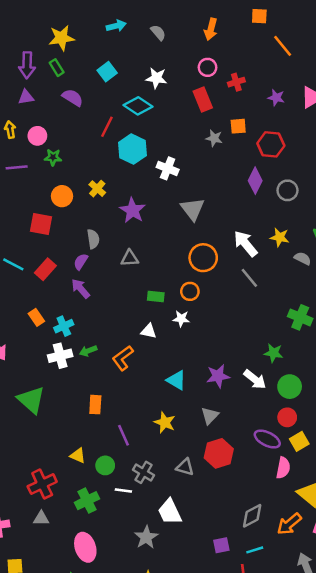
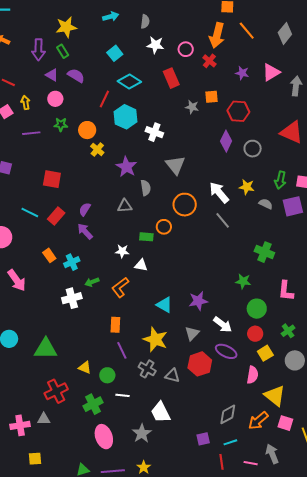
orange arrow: (211, 29) -> (217, 35), moved, size x1.4
gray semicircle: (158, 33) -> (145, 22), turned 48
cyan square: (107, 72) -> (115, 53), moved
white star: (156, 78) -> (155, 45), moved
red cross: (236, 82) -> (209, 61), turned -32
purple triangle: (26, 97) -> (52, 75), moved, turned 40
red rectangle: (203, 99) -> (171, 78), moved
pink circle: (37, 136) -> (55, 99), moved
orange circle: (62, 196) -> (87, 130), moved
gray semicircle: (93, 239) -> (146, 188), moved
orange circle: (190, 291) -> (164, 227), moved
white star: (181, 319) -> (122, 251), moved
white cross: (60, 356) -> (72, 298), moved
white arrow: (255, 379) -> (223, 325), moved
green triangle: (31, 400) -> (46, 349), moved, turned -40
orange rectangle: (95, 405) -> (115, 325), moved
yellow star: (165, 422) -> (155, 339), size x1.4
purple ellipse: (267, 439) -> (226, 351), moved
gray cross: (144, 472) -> (147, 369), moved
gray triangle: (41, 518) -> (44, 419), moved
pink ellipse: (85, 547) -> (104, 437), moved

